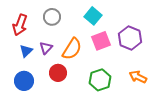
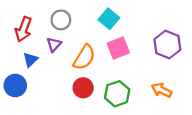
purple hexagon: (130, 38) -> (167, 44), moved
purple triangle: (46, 48) -> (54, 44), moved
red circle: (58, 73) -> (83, 88), moved
blue circle: (24, 81) -> (15, 85), moved

